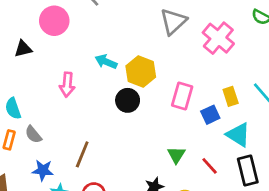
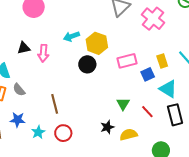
black triangle: (23, 49) -> (24, 48), moved
cyan arrow: (106, 62) -> (71, 36), turned -42
pink rectangle: (182, 96) -> (127, 61), turned 60
brown line: (82, 154) -> (55, 104), turned -36
blue star: (43, 170) -> (18, 120), moved

